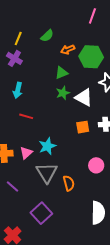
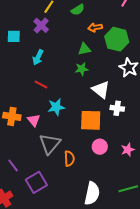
white triangle: (84, 98) -> (101, 90), moved
orange square: (83, 127) -> (91, 120), moved, size x1.6
cyan star: (47, 146) -> (56, 107), moved
pink triangle: (26, 153) -> (34, 120), turned -40
purple line: (13, 186) -> (13, 165), moved

